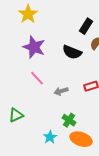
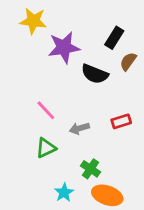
yellow star: (28, 14) -> (33, 21), turned -30
purple star: (34, 47) -> (64, 47), moved, turned -30
green triangle: (16, 115) -> (46, 148), moved

